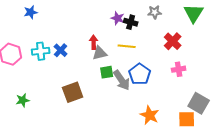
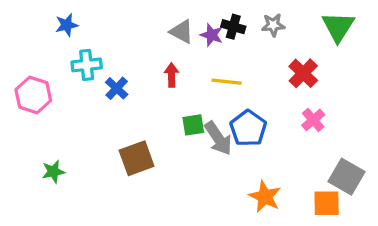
black cross: (131, 22) -> (233, 27), moved
cyan cross: (41, 51) -> (87, 65), moved
gray triangle: (100, 53) -> (182, 32), moved, turned 42
pink cross: (179, 69) -> (313, 120), turned -32

